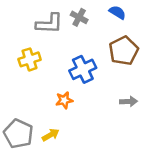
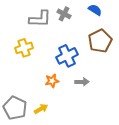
gray arrow: (129, 101) -> (82, 82), moved

